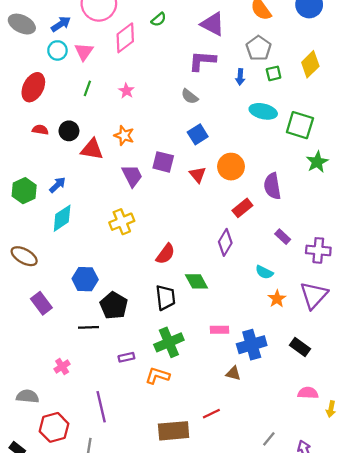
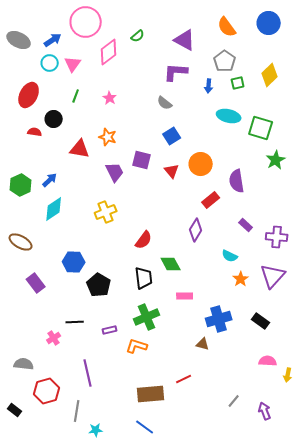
black circle: (69, 131) -> (54, 119), moved
black line: (88, 327) -> (75, 322), moved
pink rectangle: (220, 330) -> (185, 296), moved

